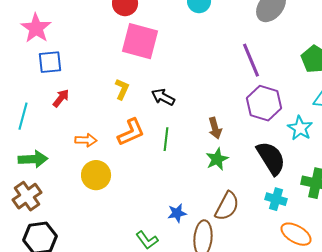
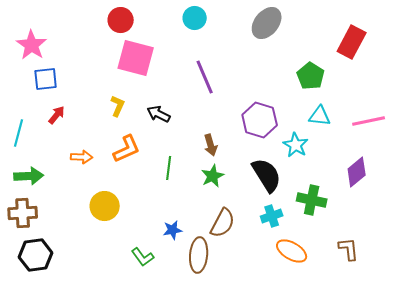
purple line: (251, 60) -> (205, 77), moved
green line: (166, 139) -> (169, 168), moved
yellow circle: (96, 175) -> (105, 206), moved
brown cross: (27, 196) -> (23, 213), turned 32
cyan cross: (276, 199) -> (272, 216), turned -35

